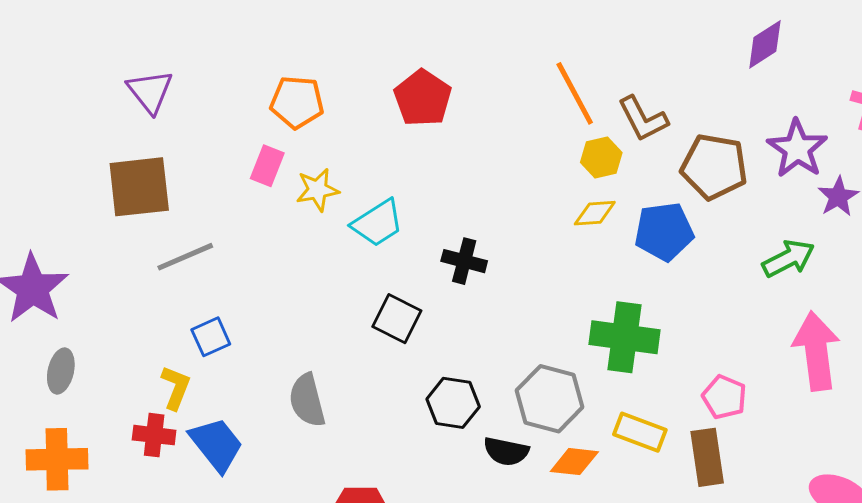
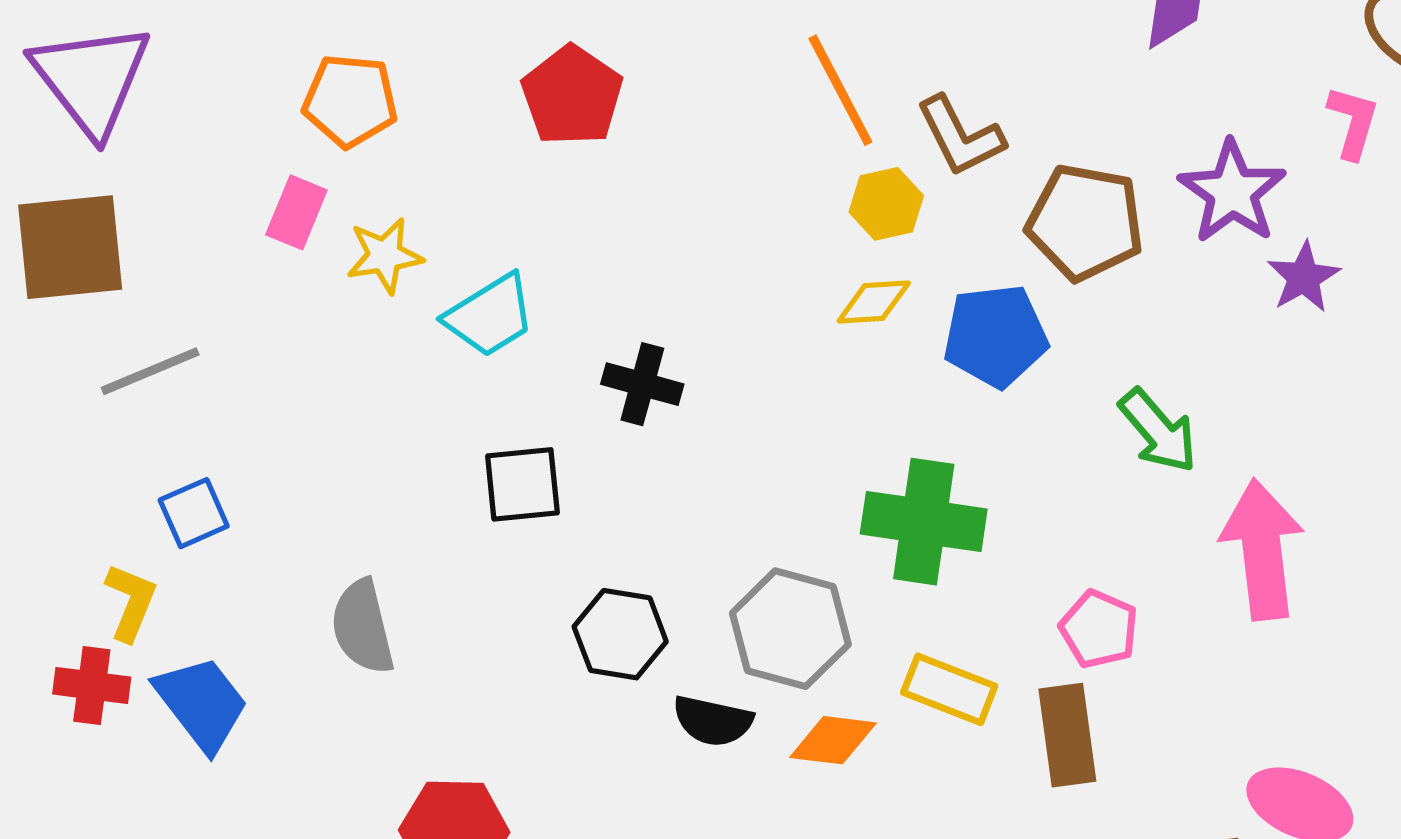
purple triangle: (150, 91) -> (91, 79), size x1.5
green arrow: (788, 258) -> (1158, 431), moved, turned 76
black square: (397, 319) -> (522, 484), turned -33

